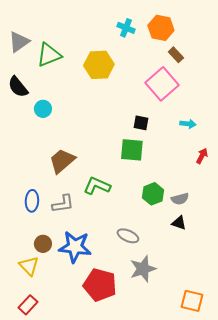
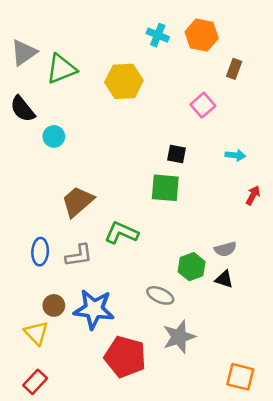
brown rectangle: (176, 55) -> (234, 69), moved, turned 63
pink square: (162, 84) -> (203, 105), size x0.6
green hexagon: (153, 194) -> (192, 267), moved

